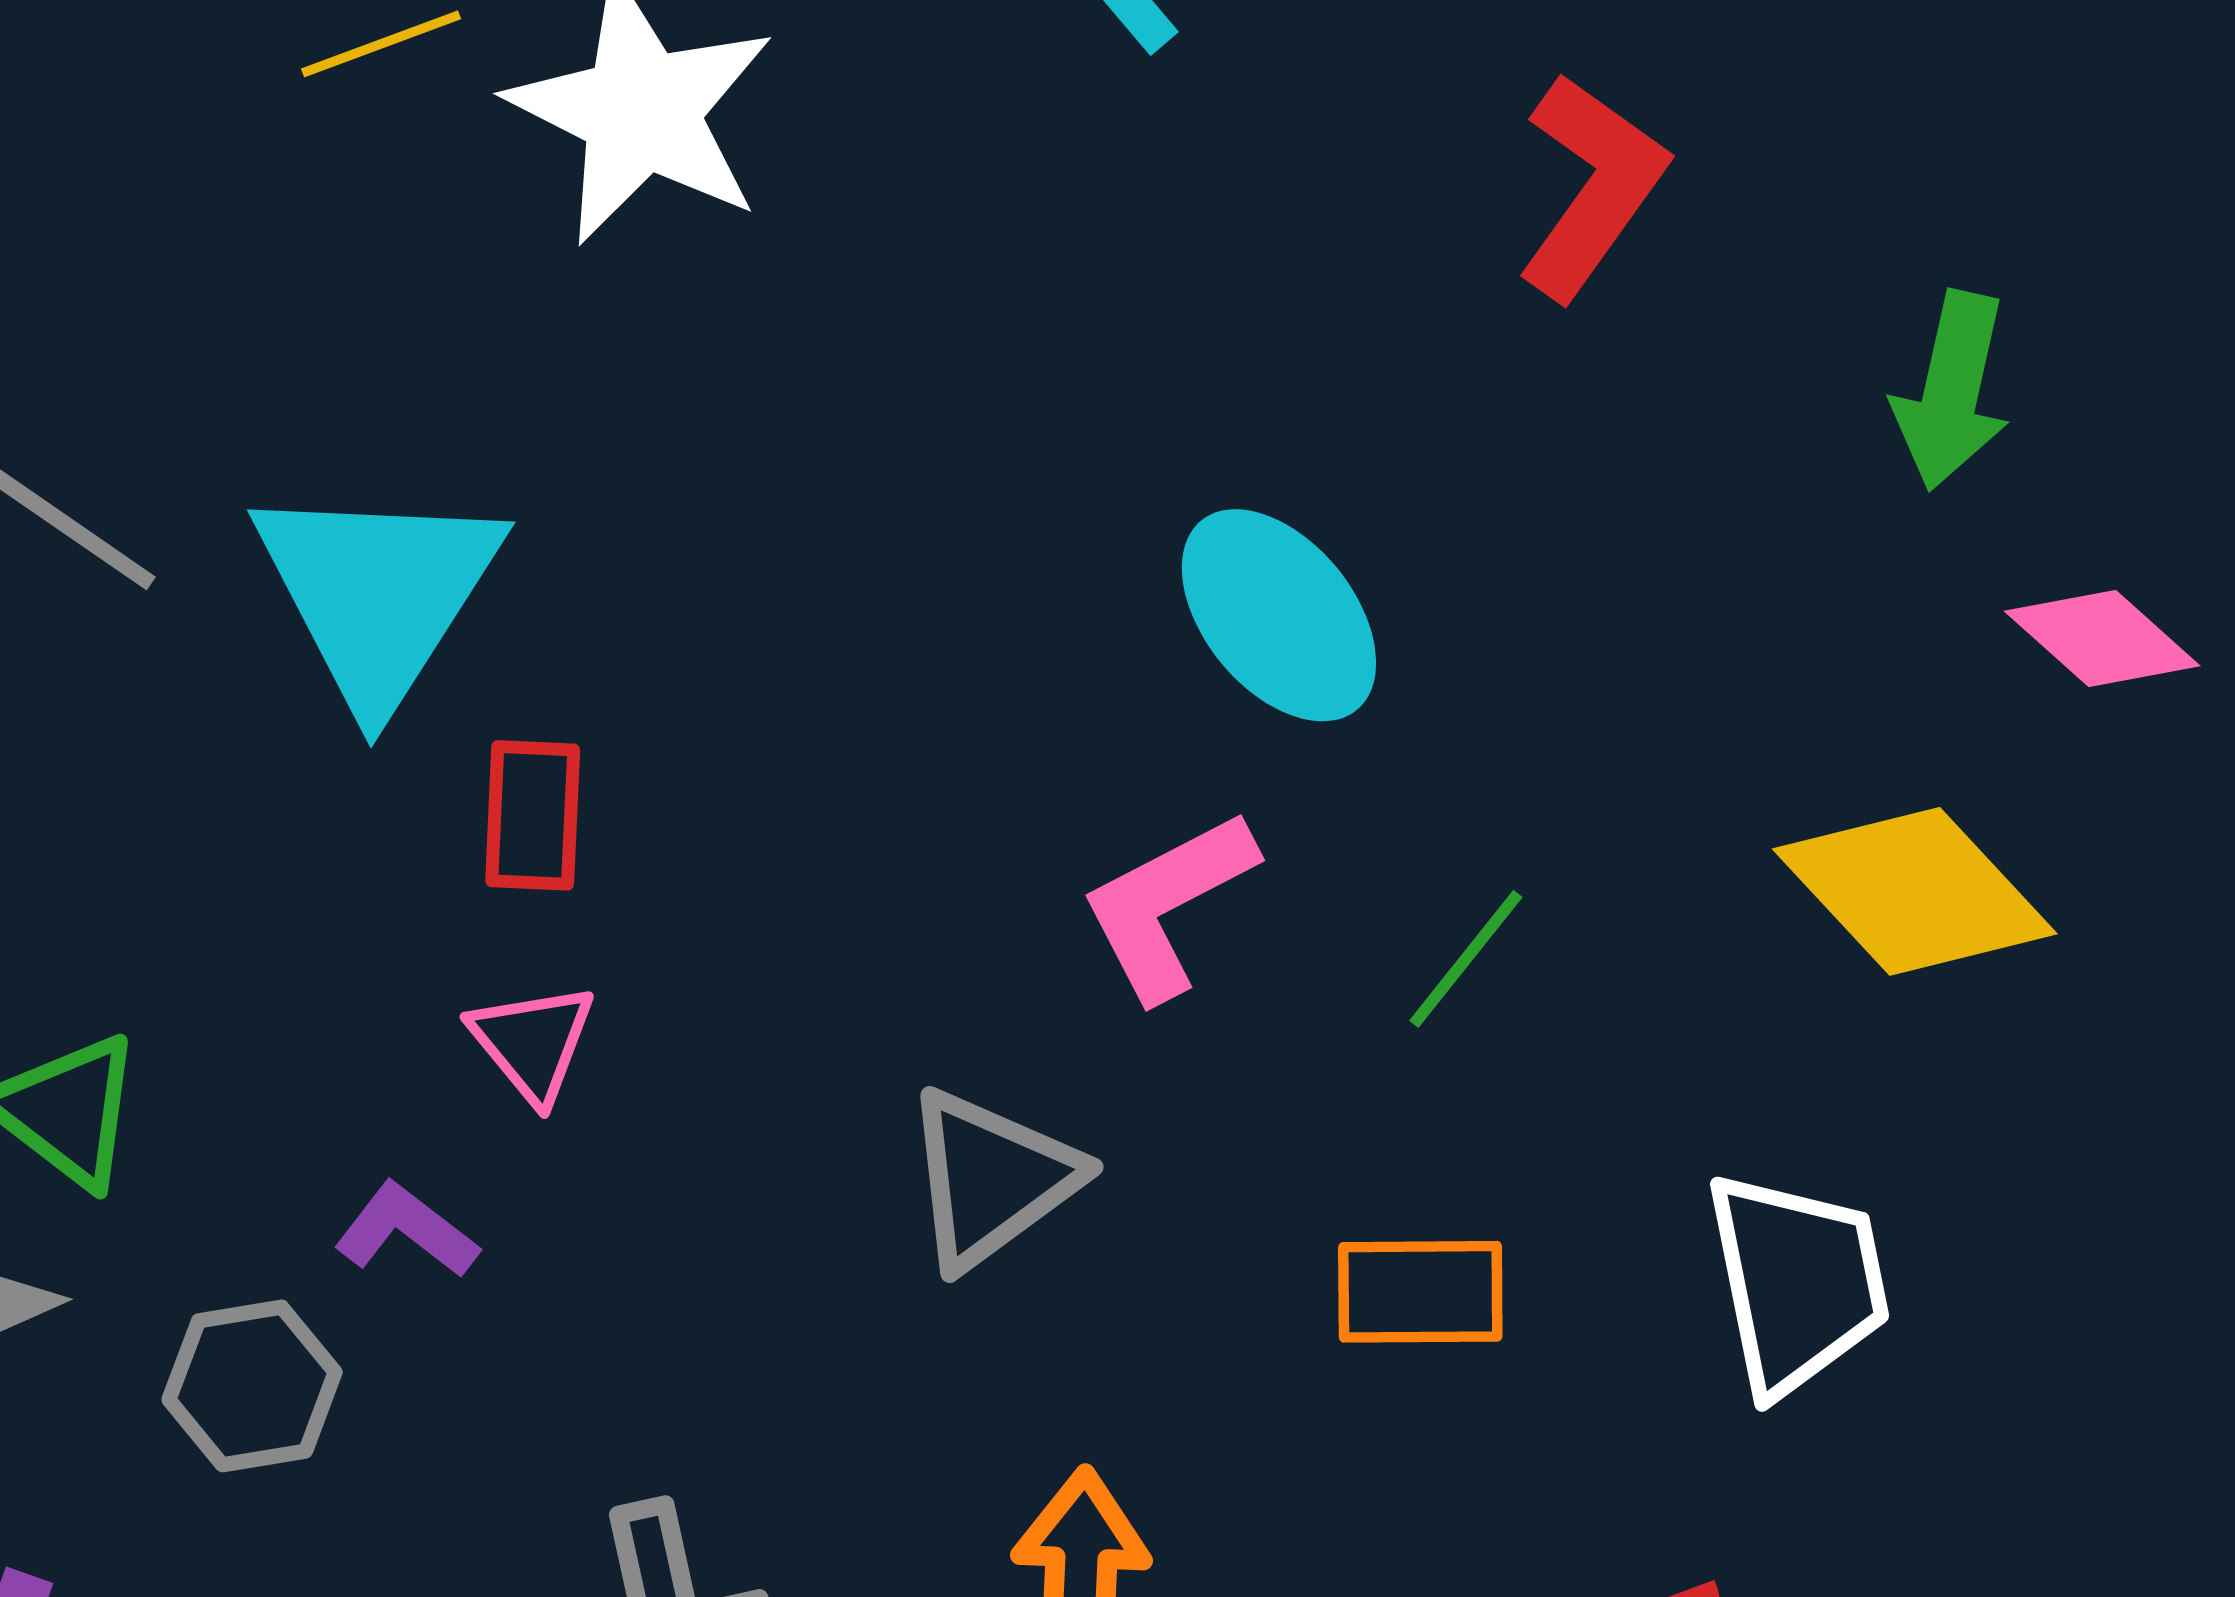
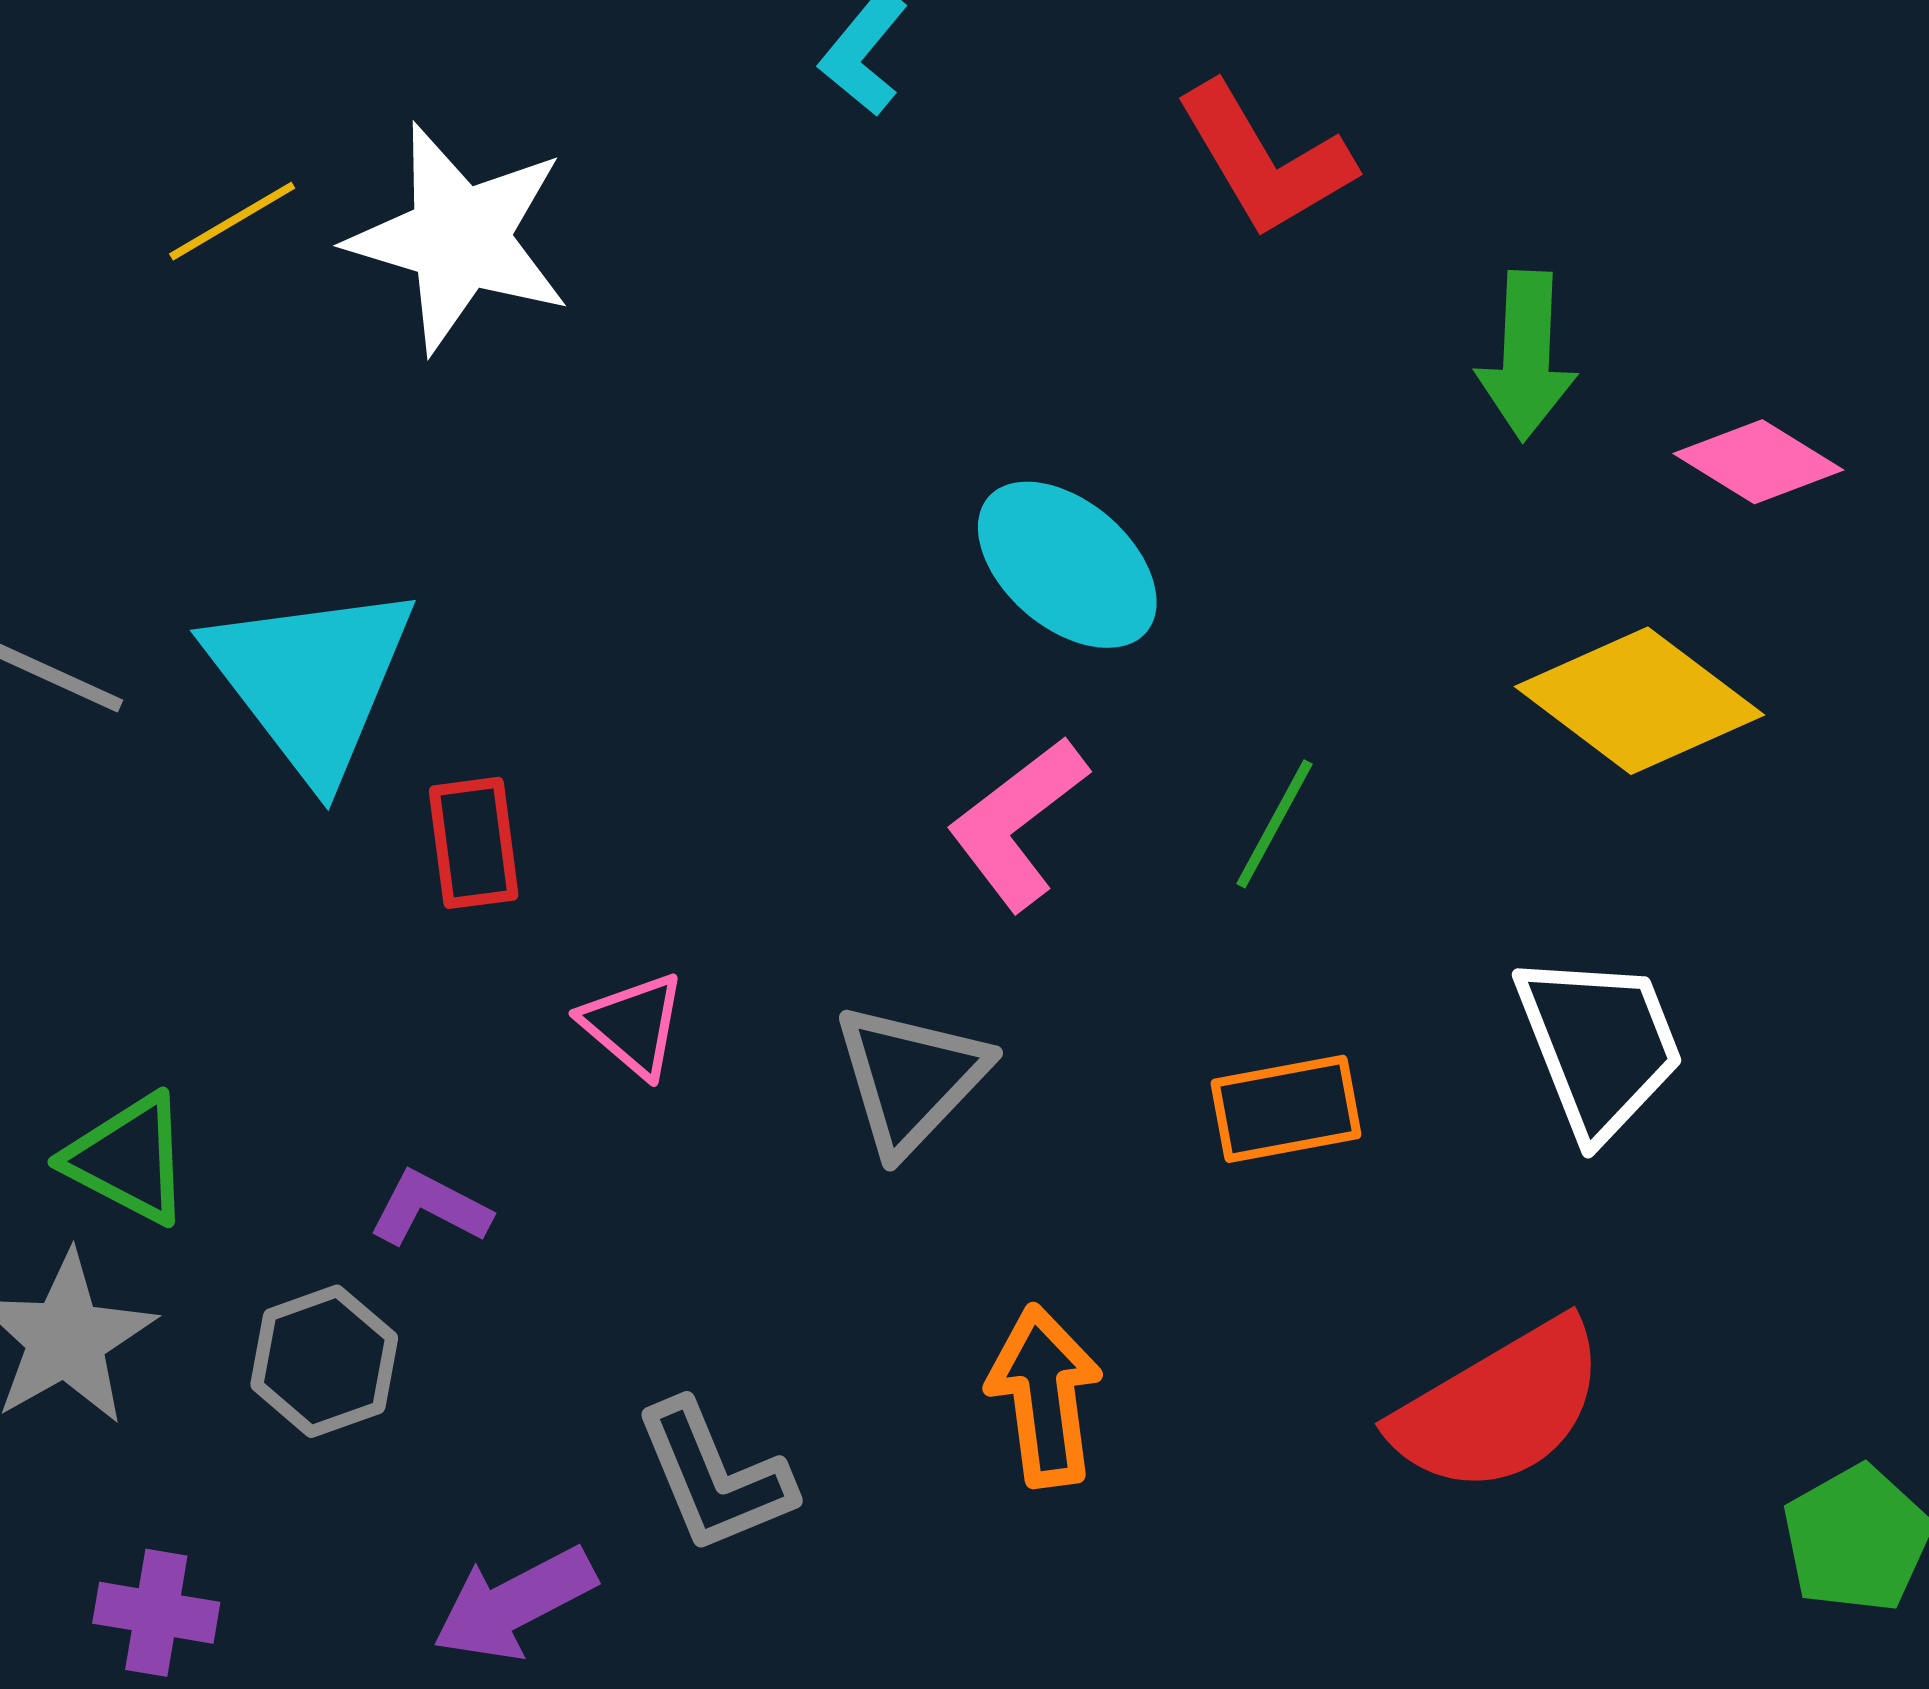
red L-shape: (1592, 186) -> (1265, 160), turned 124
green arrow: (1952, 391) -> (1526, 356), moved
pink triangle: (533, 1042) -> (633, 1025), moved

